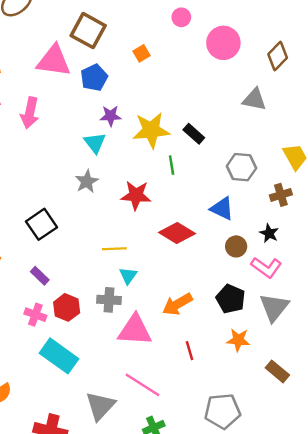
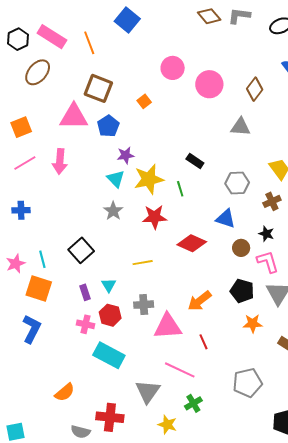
pink circle: (181, 17) -> (173, 68), size x1.5
yellow star: (151, 130) -> (149, 179), moved
pink L-shape: (266, 267) -> (268, 262), turned -135
purple rectangle: (40, 276) -> (85, 292), turned 35
cyan triangle: (128, 276) -> (109, 285), moved
red line: (189, 351) -> (203, 342), moved

